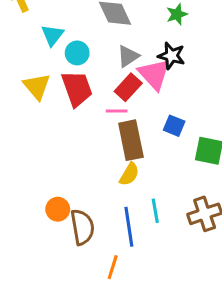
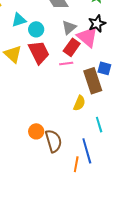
cyan triangle: (52, 35) -> (19, 20), turned 42
black star: (171, 56) -> (97, 24), turned -30
brown rectangle: (131, 140) -> (93, 81), moved
blue line: (129, 227) -> (87, 151), moved

